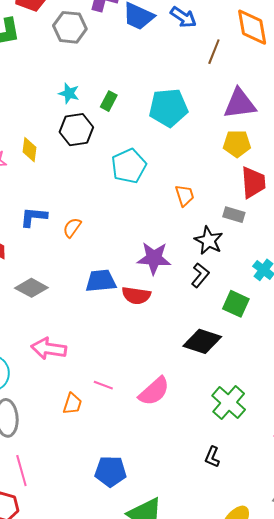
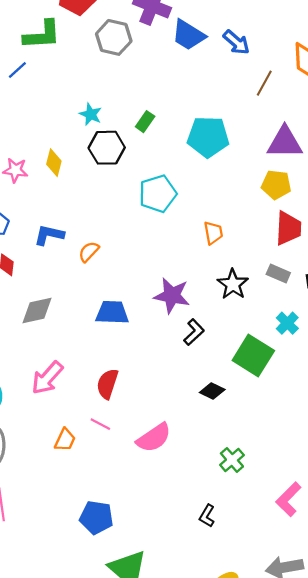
cyan star: (69, 93) -> (91, 114), moved
gray rectangle: (234, 215) -> (278, 274), moved
black L-shape: (200, 275) -> (194, 332), moved
gray diamond: (31, 288) -> (37, 310), turned -48
red semicircle: (136, 295) -> (107, 384), moved, turned 92
green square: (236, 304) -> (253, 355), size x1.4
black diamond: (202, 341) -> (212, 391), size x0.6
pink arrow: (49, 349) -> (47, 378), turned -64
green cross: (229, 403) -> (232, 460), size x0.7

